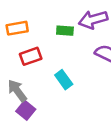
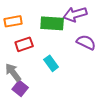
green rectangle: (65, 31) -> (52, 23), size x1.6

